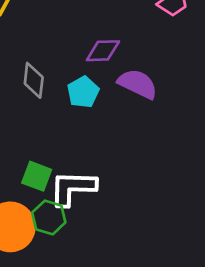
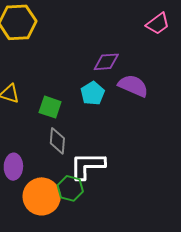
gray diamond: (34, 80) -> (57, 141), moved
green square: (37, 176) -> (50, 107), moved

